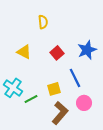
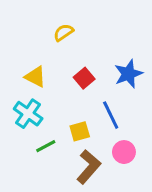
yellow semicircle: (43, 22) -> (63, 32), turned -120
cyan cross: (13, 88) -> (28, 114), moved

